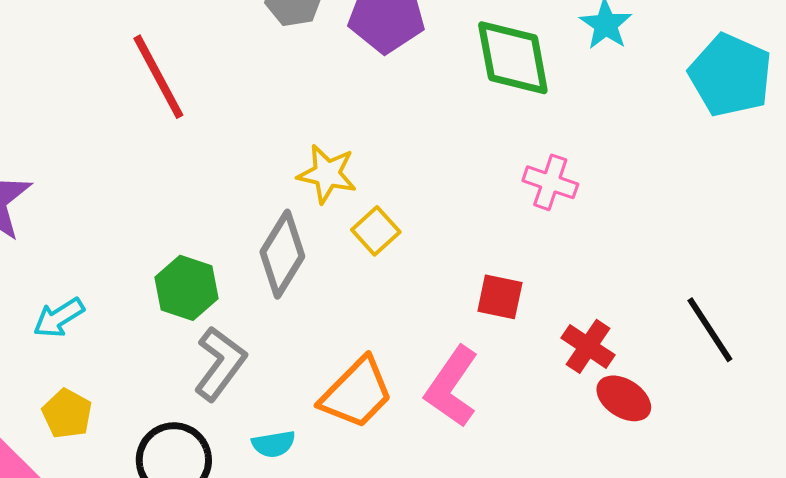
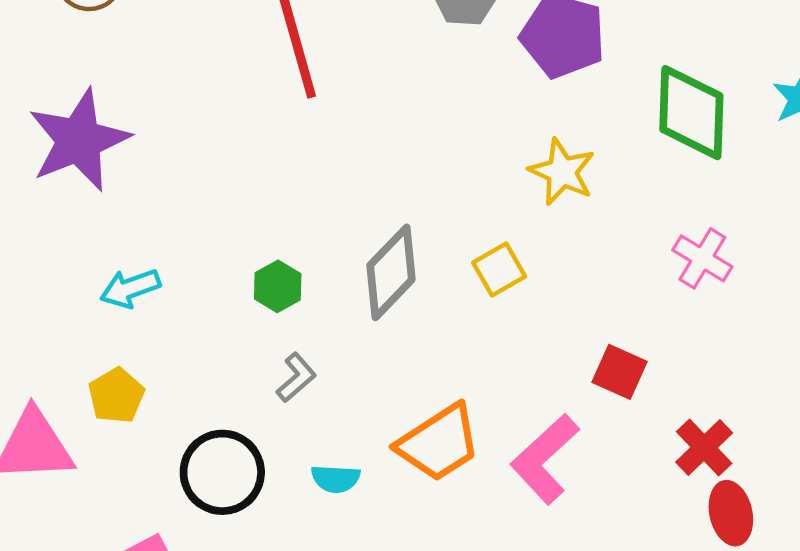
yellow star: (327, 174) -> (562, 172), moved
green hexagon: (186, 288) -> (278, 286), size x0.7
gray L-shape: (220, 363) -> (296, 377), size x0.6
red ellipse: (624, 398) -> (731, 513), turned 32

